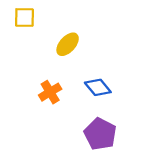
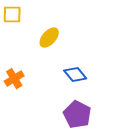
orange cross: (50, 92) -> (14, 79), moved

